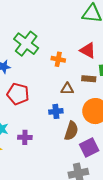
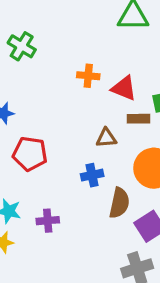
green cross: (26, 44) -> (22, 46), moved, size x0.7
red triangle: (88, 50) -> (124, 88), moved
orange cross: (58, 59) -> (88, 76), moved

